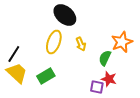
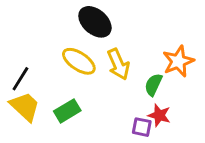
yellow ellipse: (54, 42) -> (79, 61), turned -75
yellow arrow: (81, 44) -> (118, 64), size x1.5

